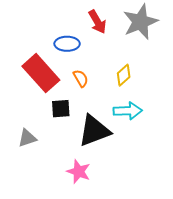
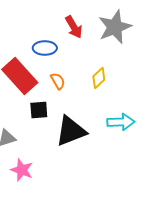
cyan arrow: (128, 111) -> (121, 122), moved
pink star: (79, 172) -> (22, 170), moved

